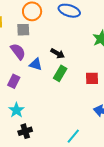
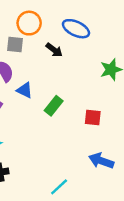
black arrow: (58, 53) -> (54, 50), moved

